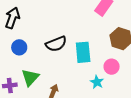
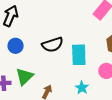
cyan star: (97, 82) -> (82, 88), moved

